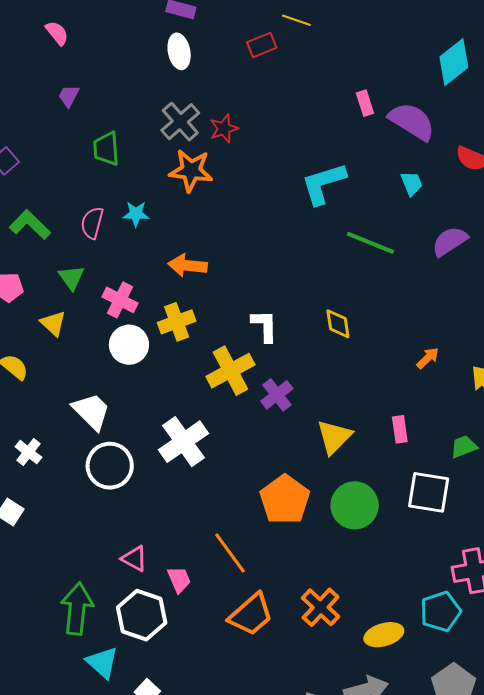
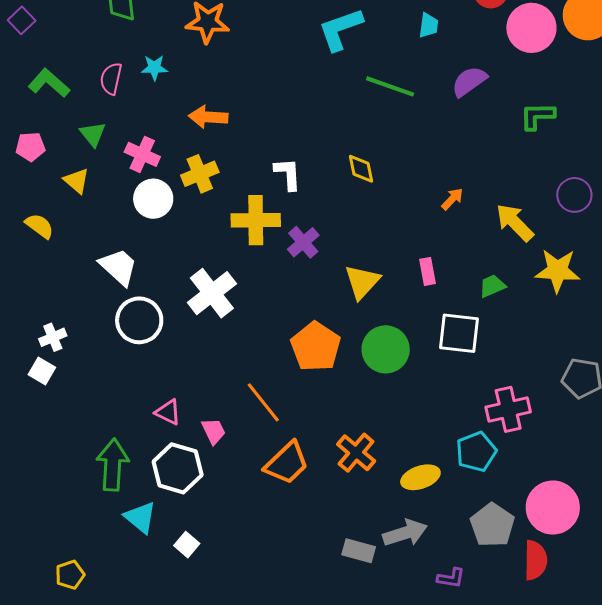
cyan trapezoid: (412, 184) -> (429, 25), turned 32
yellow cross: (230, 371) -> (256, 220), turned 30
white cross: (28, 452) -> (53, 337), moved, turned 32

